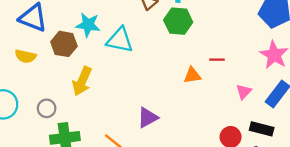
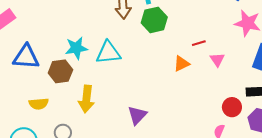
yellow semicircle: (25, 56) -> (39, 104), moved
pink triangle: (244, 92) -> (217, 60), moved
purple triangle: (148, 118) -> (137, 115), moved

